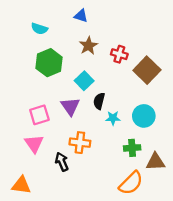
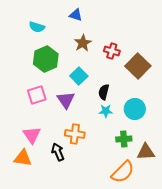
black semicircle: (99, 101) -> (104, 92), moved
pink square: (39, 115) -> (37, 95), moved
orange triangle: (21, 185) -> (23, 158), moved

